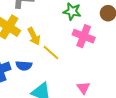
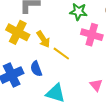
blue semicircle: (24, 66) -> (36, 69), turned 70

